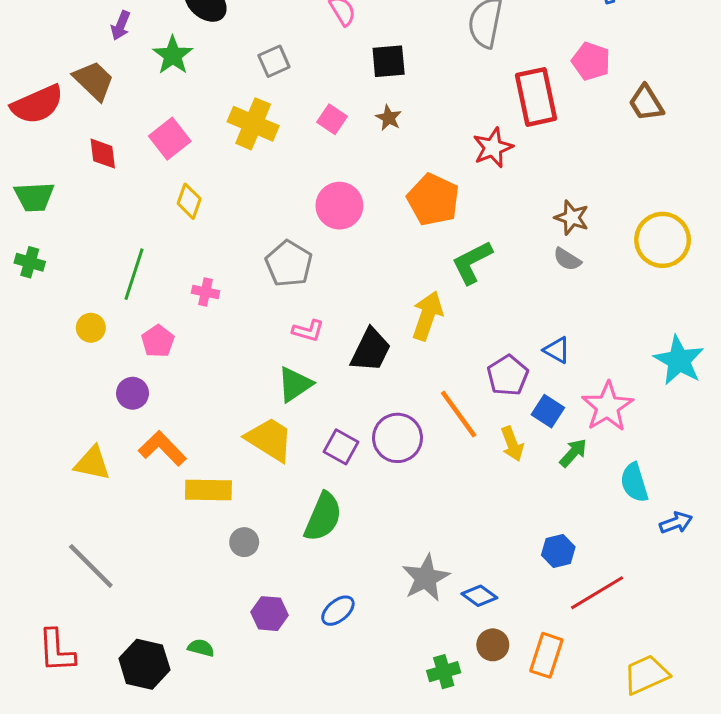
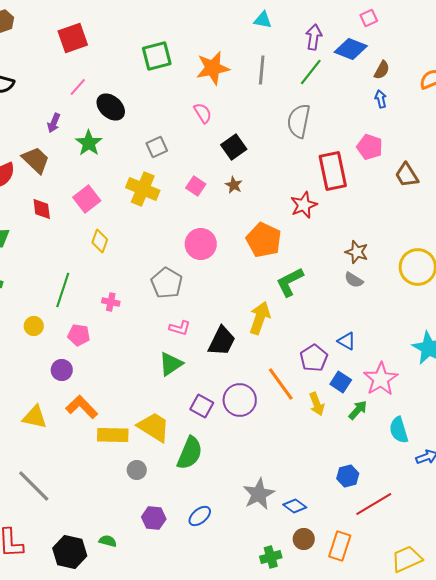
black square: (389, 61) -> (234, 147), turned -30
pink pentagon: (158, 341) -> (79, 335), turned -30
yellow trapezoid: (269, 439) -> (154, 427), moved

